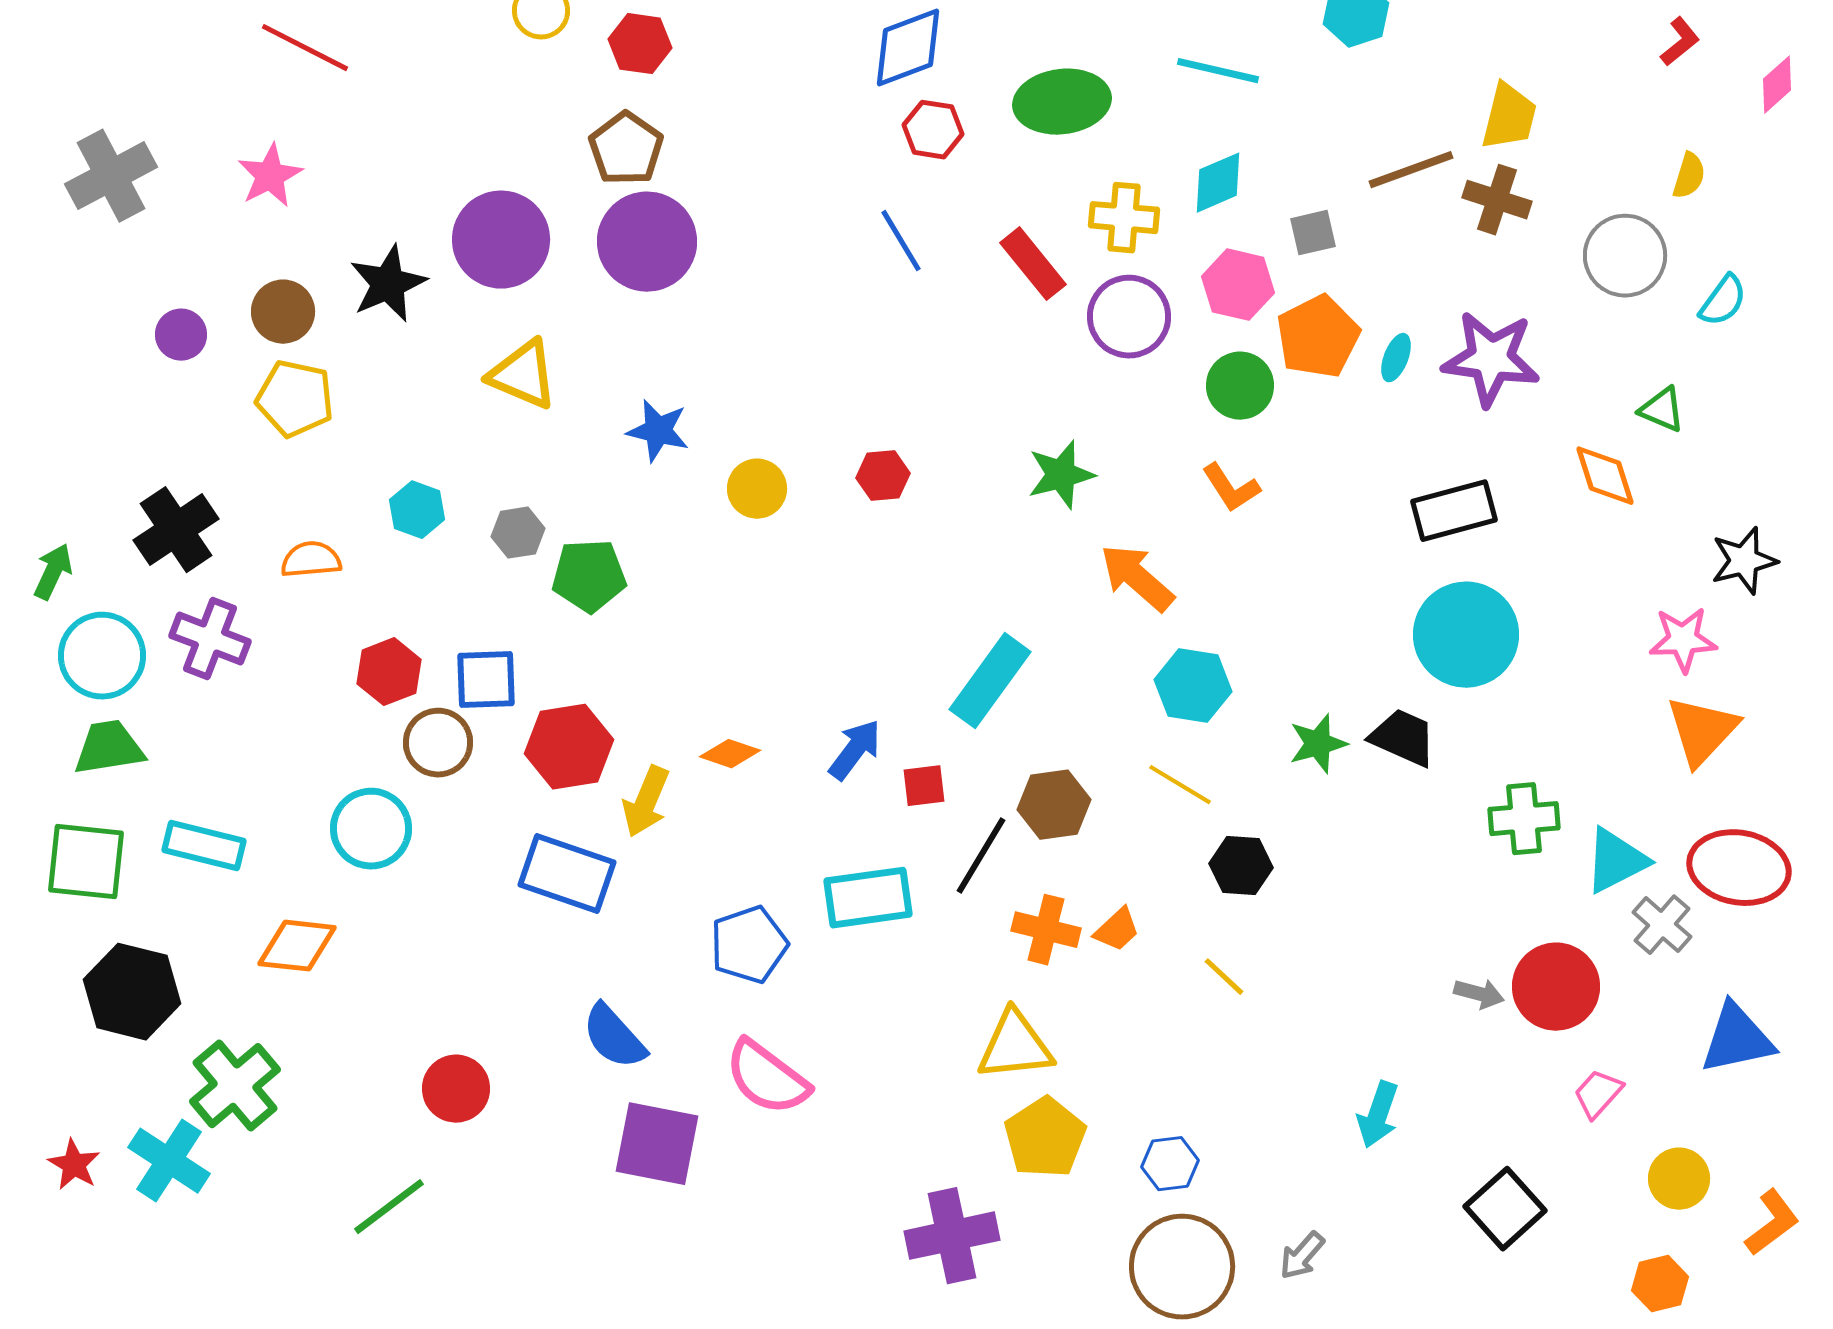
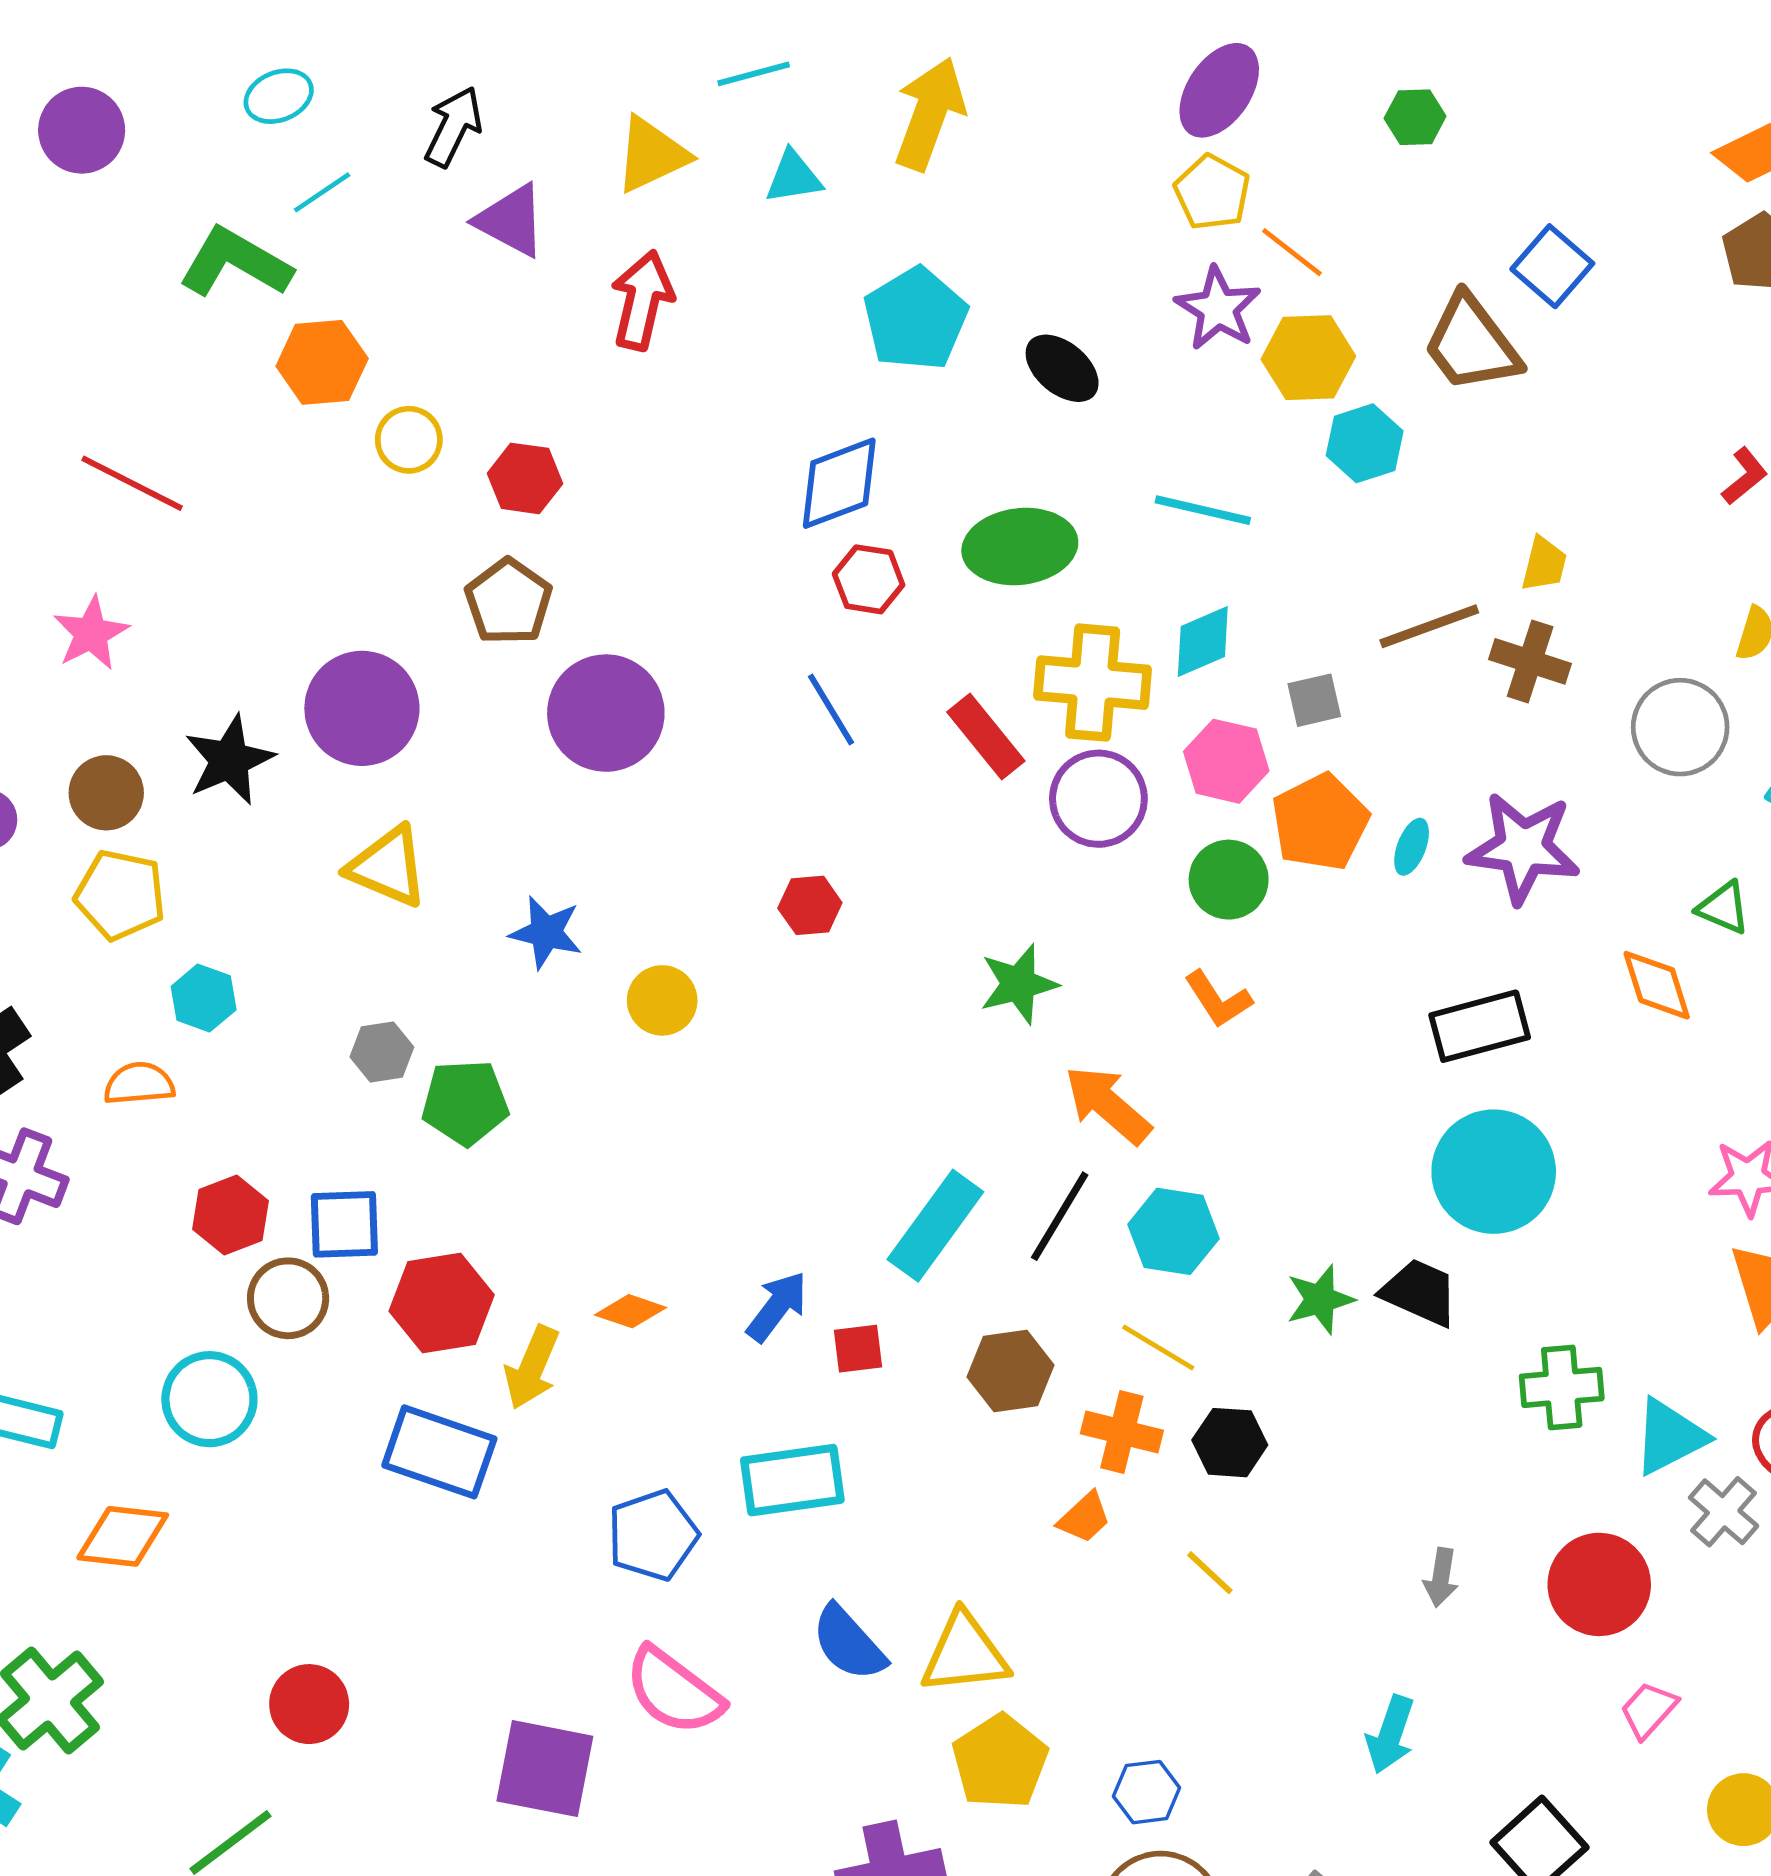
yellow trapezoid: (1509, 117) -> (1544, 564), size x0.7
yellow cross: (1124, 218) -> (1093, 683), size x1.4
purple circle: (647, 242) -> (606, 713), moved
red hexagon: (883, 476) -> (810, 905), moved
cyan hexagon: (417, 510) -> (204, 998), moved
black line: (981, 856) -> (1060, 1216), moved
orange cross: (1046, 930) -> (1122, 1432), moved
gray arrow: (1479, 994) -> (1441, 1577), moved, turned 84
blue semicircle: (614, 1037) -> (849, 1643), moved

